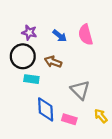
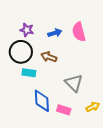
blue arrow: (60, 36) -> (55, 33), turned -56
yellow arrow: (101, 116) -> (93, 107), turned 104

